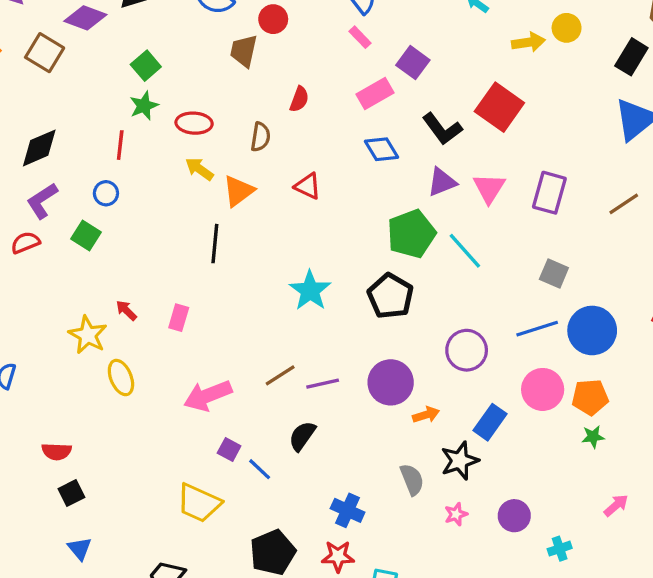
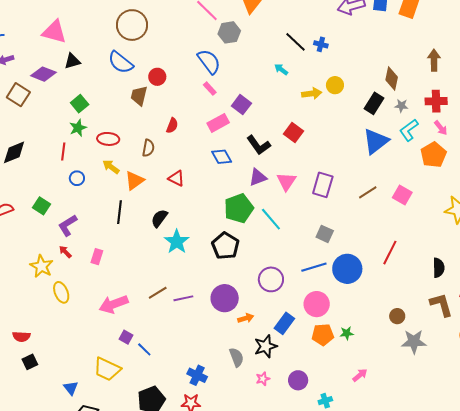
red square: (499, 107) -> (293, 133), size x0.7
blue circle: (106, 193) -> (77, 178), moved
purple L-shape: (42, 201) -> (68, 225), moved
orange pentagon: (590, 397) -> (323, 335), moved
black semicircle: (302, 436) -> (159, 218), moved
blue triangle: (80, 548) -> (71, 388), moved

